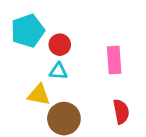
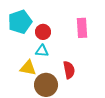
pink rectangle: (114, 60) -> (82, 28), moved
red semicircle: (121, 112) -> (69, 70), moved

